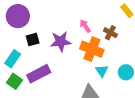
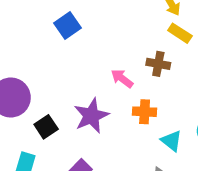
brown cross: (110, 33) -> (158, 64), moved
orange cross: (92, 49) -> (145, 112), size x0.6

